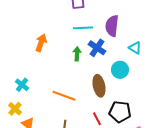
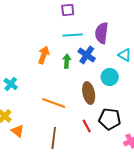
orange arrow: (41, 43) -> (44, 55), moved
cyan cross: (22, 85) -> (11, 84), moved

